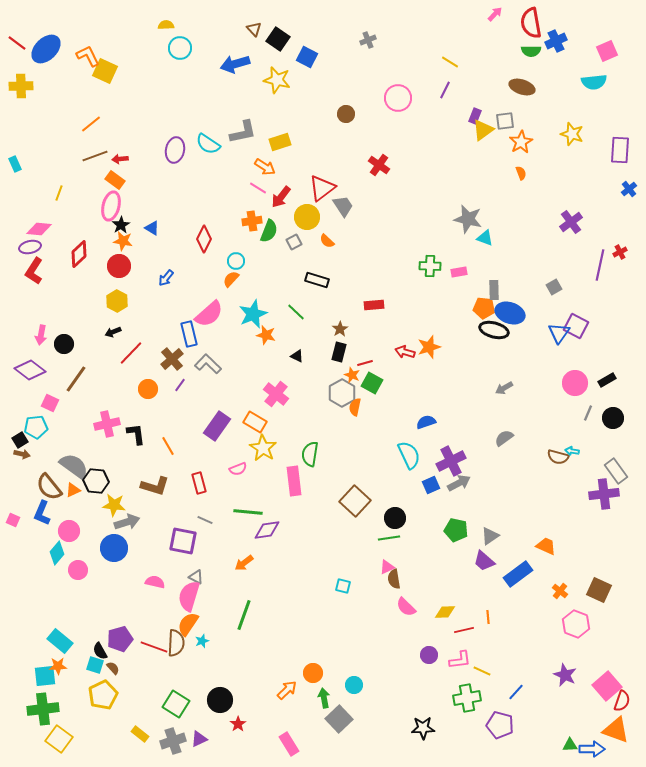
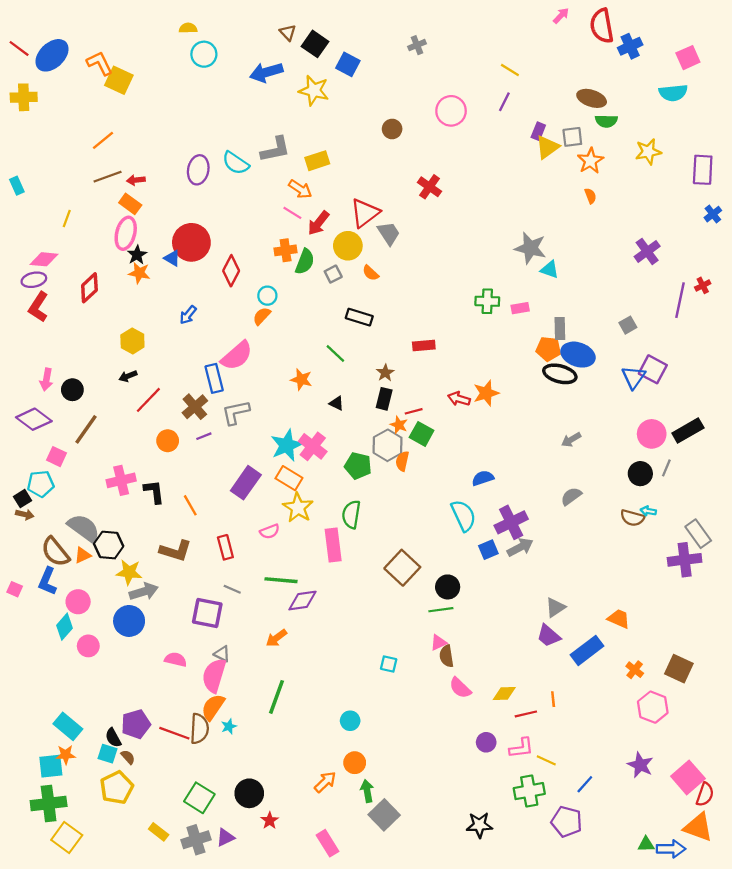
green semicircle: (531, 51) -> (606, 121), moved
yellow star: (572, 134) -> (648, 152), turned -30
red circle: (119, 266) -> (191, 242), moved, size x1.4
cyan star: (253, 314) -> (287, 445), moved
gray L-shape: (208, 364) -> (236, 412), turned -56
black rectangle: (607, 380) -> (688, 431), size x1.5
purple line: (180, 385) -> (204, 436), turned 32
black circle: (613, 418) -> (640, 474), moved
green pentagon: (456, 530) -> (358, 466), moved
cyan circle: (354, 685) -> (350, 721), moved

